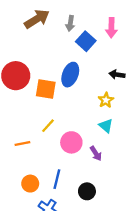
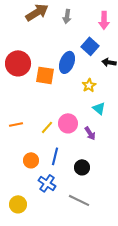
blue square: (86, 41) -> (90, 46), moved
yellow star: (106, 100) -> (89, 85), moved
yellow line: (48, 126) -> (47, 127), moved
orange line: (22, 144) -> (16, 124), moved

